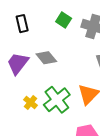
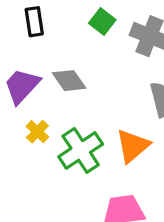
yellow cross: (31, 103) -> (37, 132), moved

